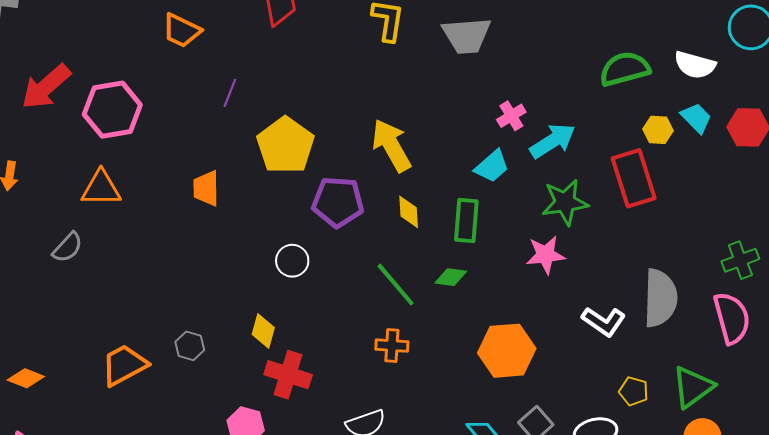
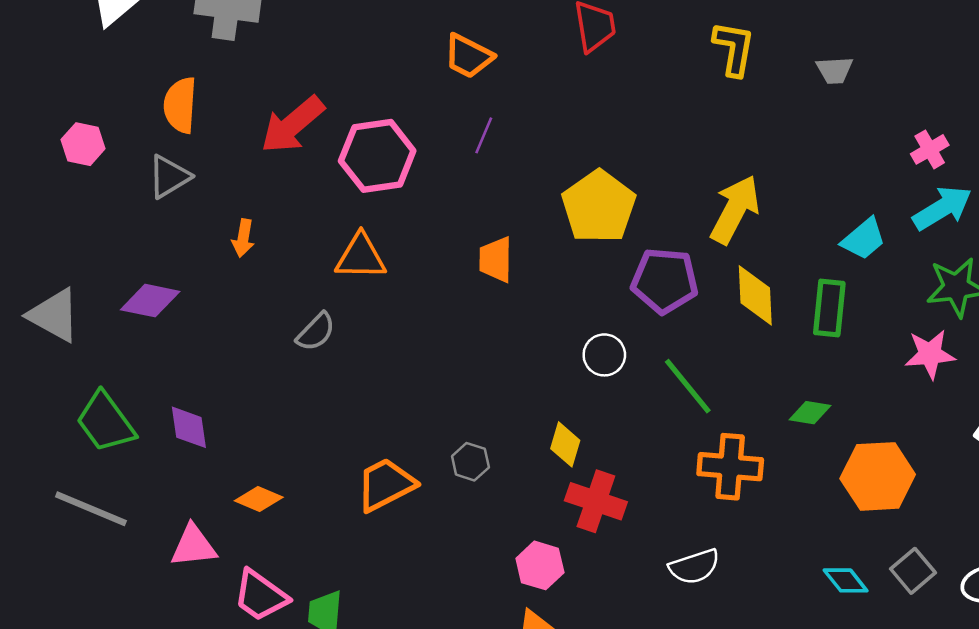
gray trapezoid: (467, 35) -> (834, 70), size x0.6
purple line: (230, 93) -> (484, 135), moved
pink cross: (511, 116) -> (930, 149), moved
yellow arrow: (391, 145) -> (735, 209), turned 56
yellow diamond: (409, 212) -> (755, 295), size x1.4
green diamond: (451, 277) -> (810, 413), moved
green line: (396, 285) -> (688, 386), moved
orange cross: (392, 346) -> (730, 467), size x1.5

